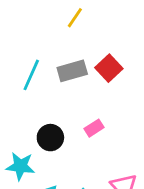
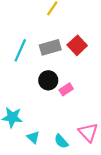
black circle: (50, 138) -> (48, 80), moved

